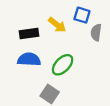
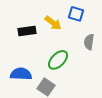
gray semicircle: (96, 32) -> (89, 42), moved
blue semicircle: (29, 59) -> (21, 74), moved

